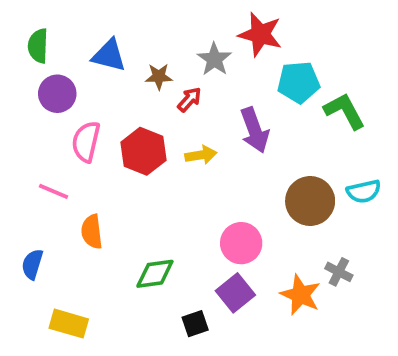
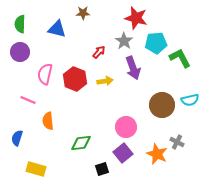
gray star: (214, 59) -> (124, 41), moved
brown star: (159, 76) -> (83, 13), moved
purple circle: (57, 94) -> (20, 52), moved

